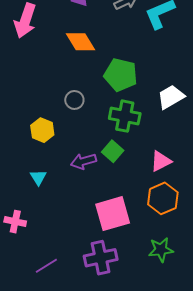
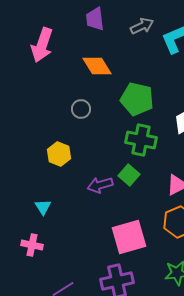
gray circle: (74, 100) -> (81, 109), moved
cyan triangle: (38, 177) -> (43, 207), moved

